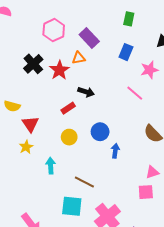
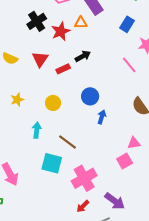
black arrow: (86, 92) -> (83, 56), turned -56
red triangle: (30, 124) -> (40, 59), moved
yellow circle: (69, 137) -> (53, 103), moved
cyan arrow: (51, 166) -> (37, 130), moved
pink square: (146, 192) -> (125, 161), turned -35

